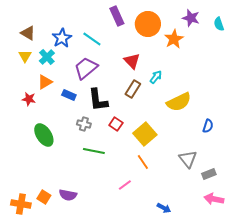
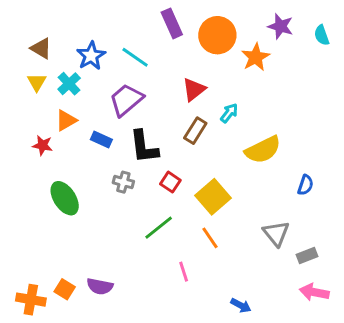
red triangle: (132, 61) -> (194, 90), turned 36
green line: (94, 151) -> (159, 228), moved, turned -50
pink line: (125, 185) -> (184, 272), turned -72

